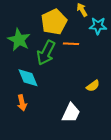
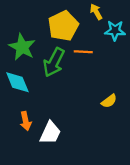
cyan diamond: (28, 78) -> (17, 82), moved
white trapezoid: (71, 113) -> (50, 133), moved

